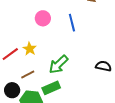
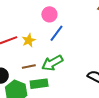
blue line: (72, 23) -> (57, 33), moved, turned 36
brown line: (28, 74) -> (29, 67), moved

